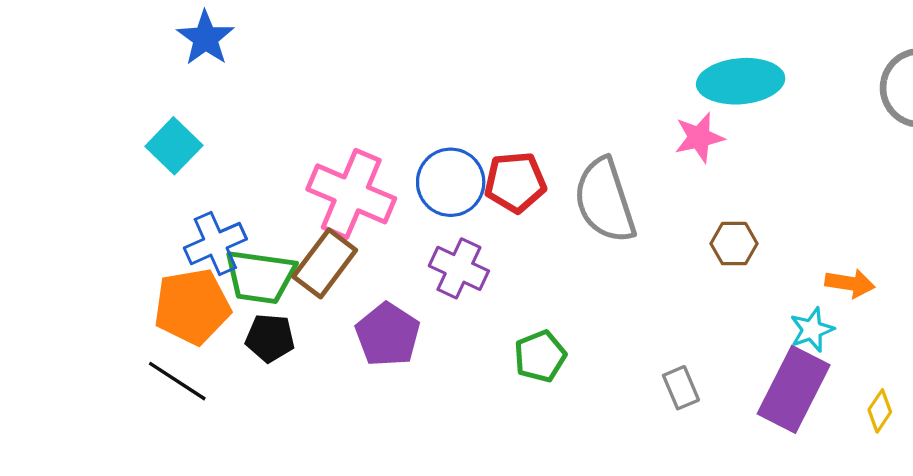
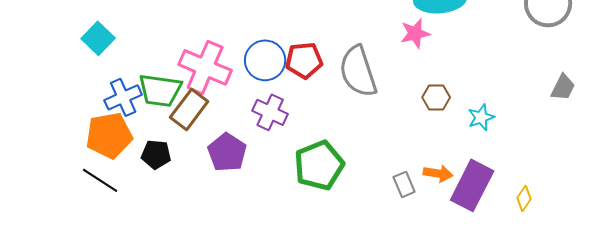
green trapezoid: (260, 277) -> (160, 90), moved
orange arrow: (850, 283) -> (438, 173), moved
cyan star: (812, 330) -> (481, 117), moved
green pentagon: (540, 356) -> (319, 165), size x1.6

